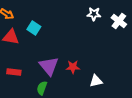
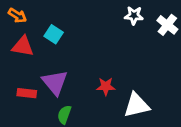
purple triangle: (49, 66) -> (55, 82), moved
white triangle: (96, 81) -> (137, 105), size x1.5

